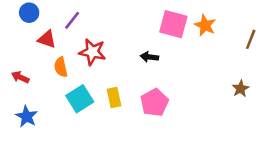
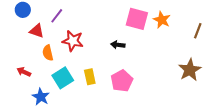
red arrow: (20, 77) -> (24, 72), moved
brown star: (241, 89) -> (190, 70), size x1.6
blue star: (27, 116) -> (41, 97), moved

